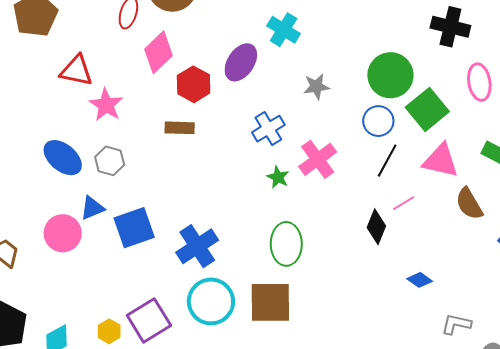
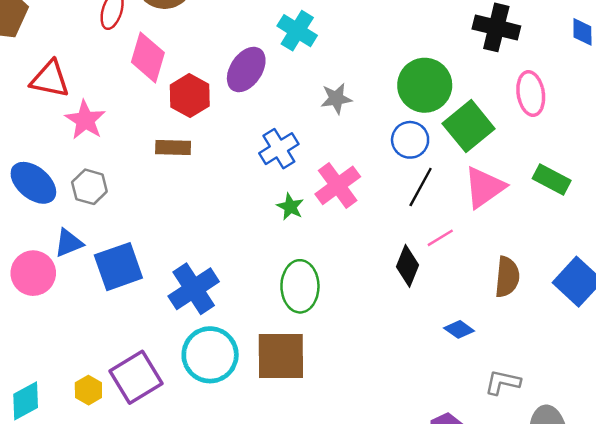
pink diamond: (158, 52) -> (148, 57), turned -30
pink triangle: (441, 161) -> (484, 187), turned -48
brown semicircle: (469, 204) -> (507, 277), moved, turned -144

